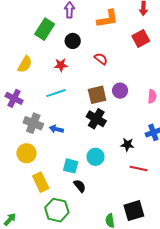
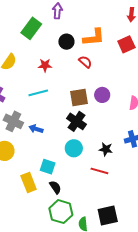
orange L-shape: (108, 19) -> (94, 37), moved
black circle: (73, 41) -> (66, 42), moved
cyan circle: (95, 157) -> (74, 148), moved
red line: (139, 168) -> (99, 171), moved
yellow rectangle: (41, 182) -> (29, 182), moved
green hexagon: (57, 210) -> (61, 212), moved

